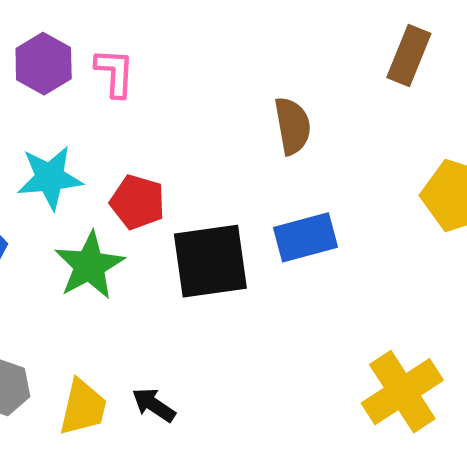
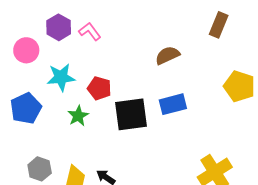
pink L-shape: (115, 73) -> (90, 32), turned -40
brown semicircle: (292, 126) -> (167, 55), turned -105
green star: (89, 265) -> (78, 116), size x0.7

